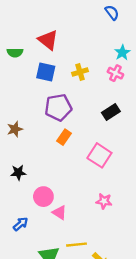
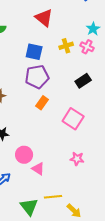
red triangle: (48, 40) -> (44, 18), moved
blue square: (46, 72) -> (34, 52), moved
yellow cross: (80, 72) -> (66, 46), moved

